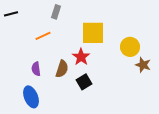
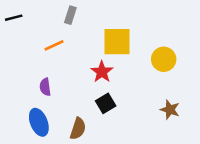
brown star: (143, 65) -> (170, 110), moved
brown semicircle: (62, 69) -> (78, 129), moved

